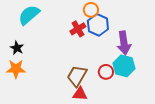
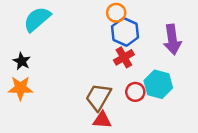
red cross: (78, 29) -> (124, 57), moved
purple arrow: (124, 43) -> (172, 40), moved

